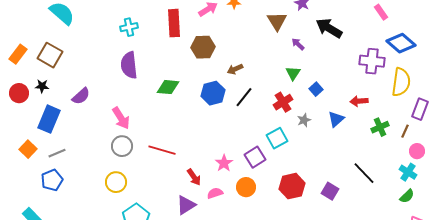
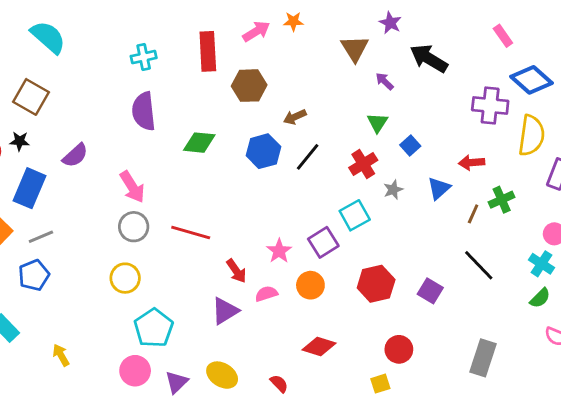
brown line: (405, 131) -> (473, 214), moved

